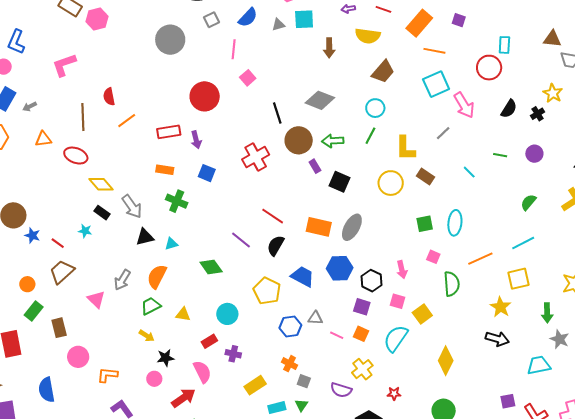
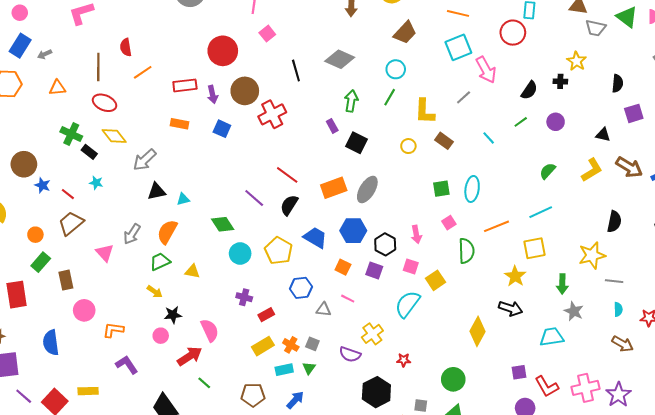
black semicircle: (509, 109) -> (529, 90), moved
black cross: (538, 114) -> (560, 81), turned 32
brown circle: (299, 140) -> (245, 91), moved
green arrow: (333, 141) -> (351, 101), turned 100
green line: (500, 155) -> (521, 122), turned -48
red ellipse: (76, 156) -> (104, 103), moved
yellow circle: (391, 183) -> (408, 146), size x0.6
green cross: (177, 201) -> (71, 134), moved
gray arrow: (132, 207) -> (145, 160), turned 80
black rectangle: (102, 213) -> (89, 152), moved
orange rectangle: (319, 227) -> (334, 188), turned -35
pink square: (433, 257) -> (449, 223), turned 32
cyan circle: (227, 314) -> (240, 254), moved
gray triangle: (315, 318) -> (324, 310), moved
orange square: (361, 334) -> (343, 267), moved
red rectangle: (209, 341) -> (266, 315), moved
purple cross: (233, 354) -> (244, 297), moved
yellow diamond: (446, 361) -> (477, 331), moved
orange cross: (290, 364) -> (291, 345), moved

